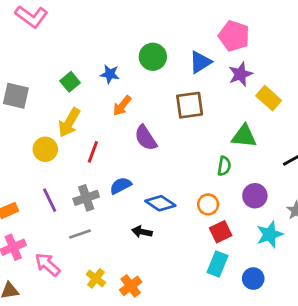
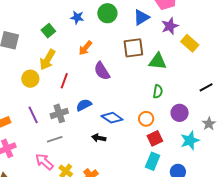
blue star: (110, 74) -> (77, 17), moved
green triangle: (244, 136) -> (158, 61), moved
pink arrow: (47, 265) -> (44, 162), moved

